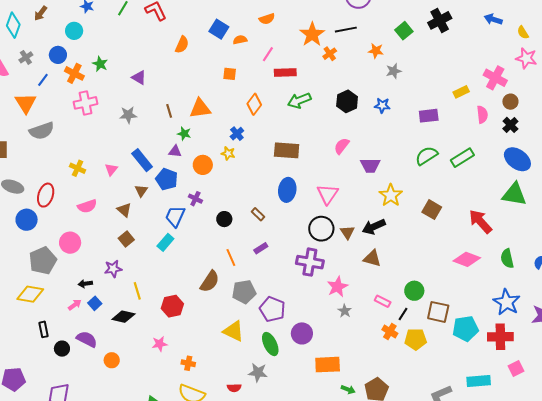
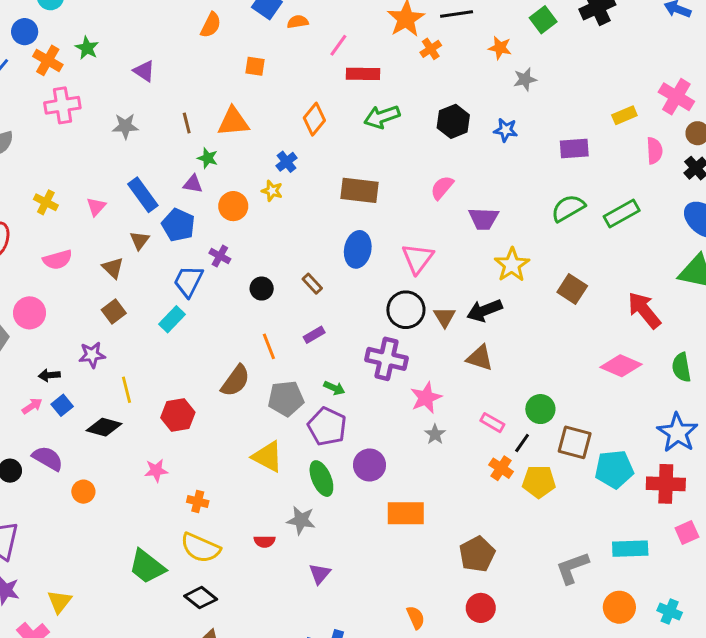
orange square: (230, 74) -> (255, 66), moved
green arrow: (348, 389) -> (334, 388), moved

